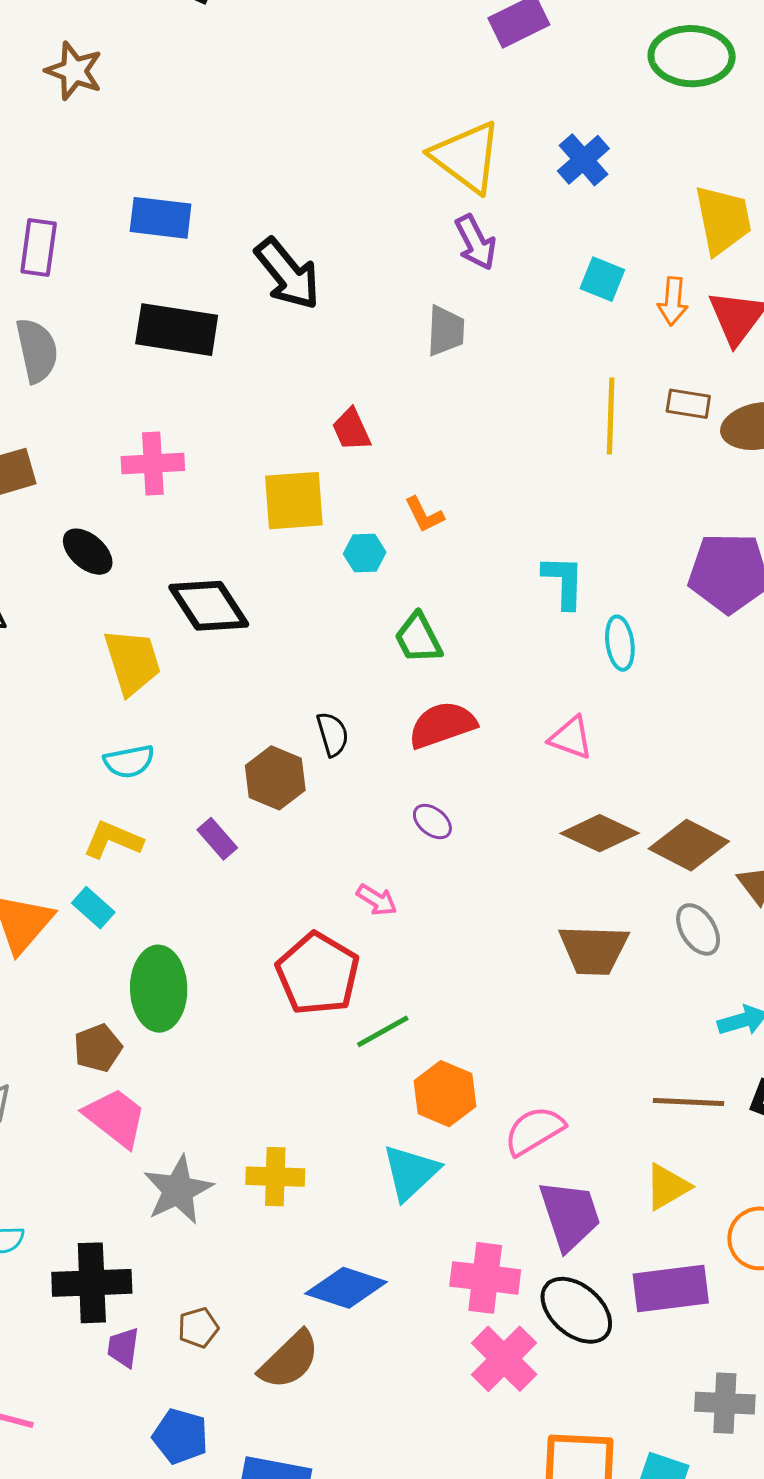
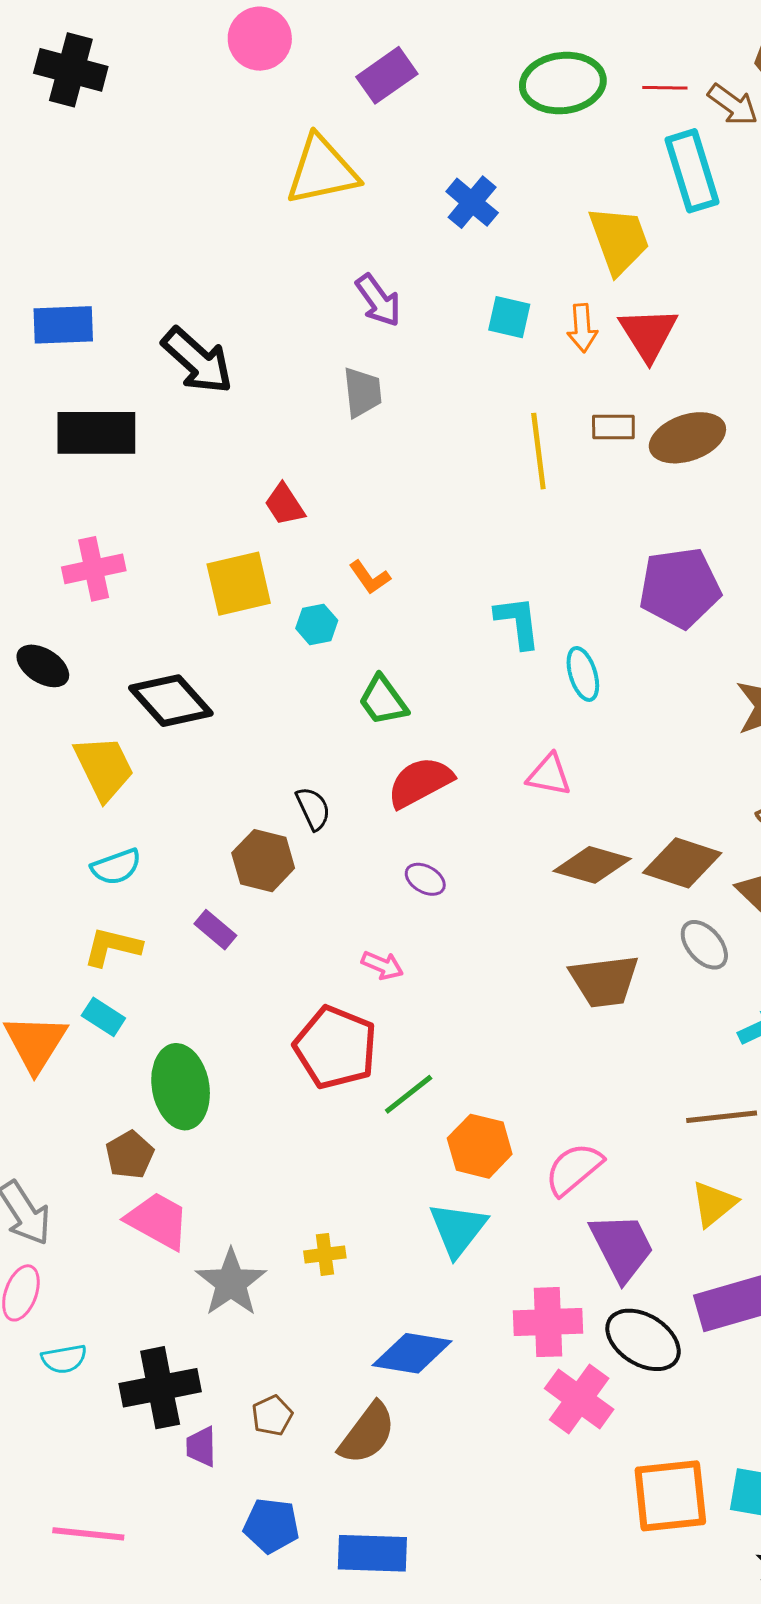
yellow triangle: (466, 157) -> (322, 170), moved, turned -40
yellow cross: (275, 1177) -> (325, 1254), size x0.7

